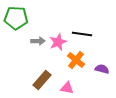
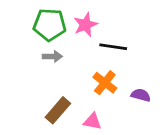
green pentagon: (16, 18) -> (50, 25), moved
pink star: (58, 42) -> (86, 25), moved

